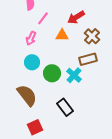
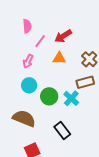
red arrow: (76, 17) -> (63, 36), moved
brown semicircle: (27, 95) -> (24, 118), turned -30

